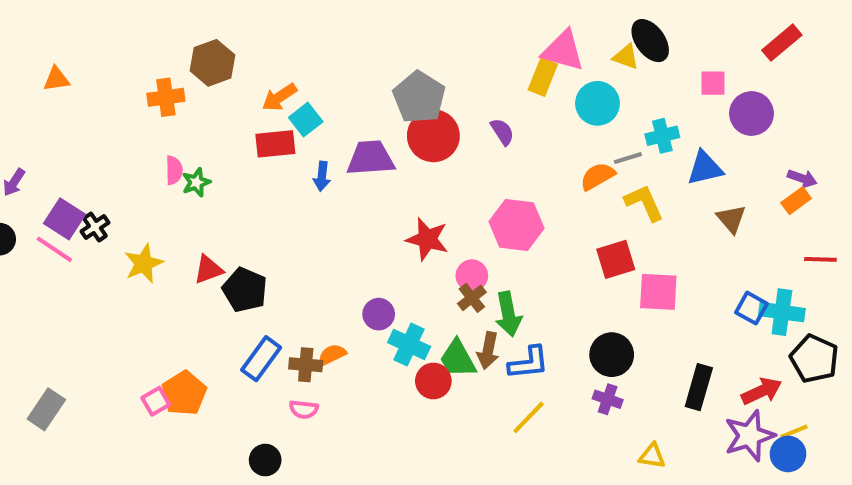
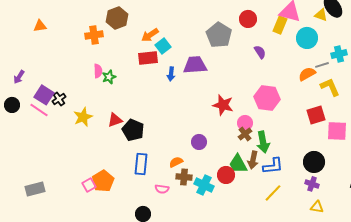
red circle: (433, 136) -> (248, 19), moved, size x0.7
cyan cross: (409, 345) -> (204, 185), moved
blue rectangle: (261, 359) -> (141, 164), turned -30
brown cross: (306, 365) -> (184, 177), moved
gray rectangle: (46, 409) -> (35, 189), turned 42
yellow triangle: (652, 456) -> (317, 207), moved

